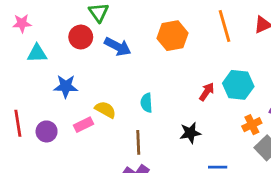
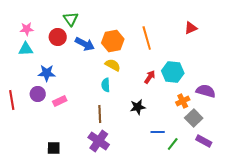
pink star: (22, 23) -> (27, 29), moved
orange line: (224, 26) -> (147, 38), moved
orange hexagon: (172, 36) -> (113, 41), moved
yellow semicircle: (105, 110) -> (113, 65), moved
purple circle: (47, 131) -> (38, 94), moved

